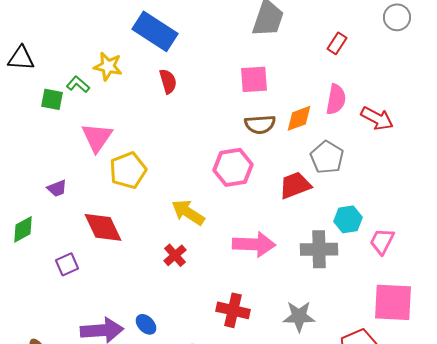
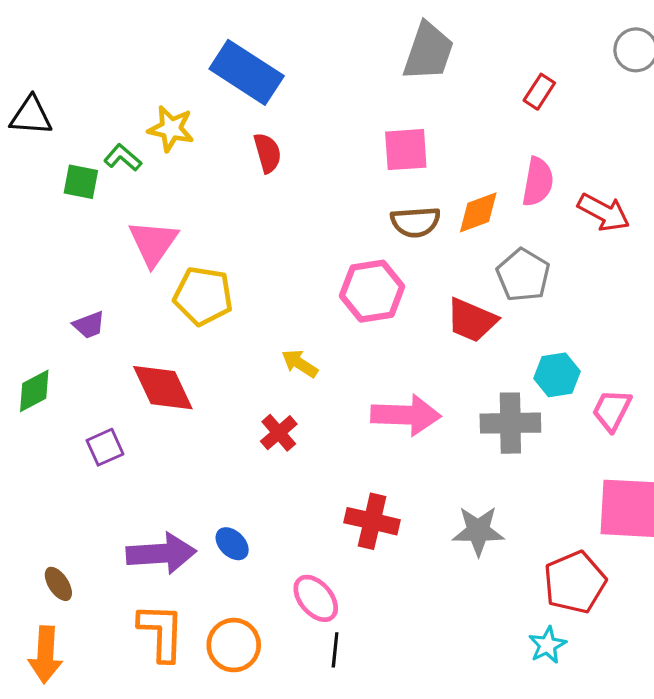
yellow pentagon: (128, 170) -> (203, 296), turned 30
red trapezoid: (295, 185) -> (472, 320), turned -136
yellow arrow: (188, 212) -> (300, 364), size x0.7

